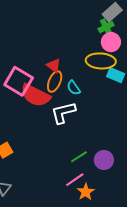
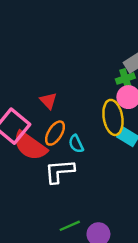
yellow ellipse: (101, 61) -> (113, 117), turned 68
red triangle: (54, 66) -> (48, 101), moved

